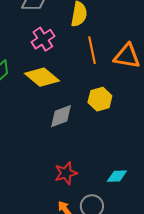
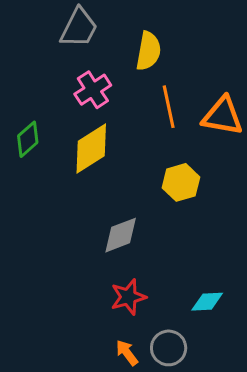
yellow diamond: (42, 77) -> (91, 148), turned -72
gray diamond: (61, 116) -> (121, 235), moved

